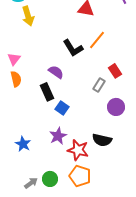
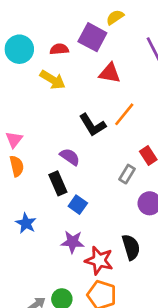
yellow arrow: (28, 16) -> (53, 80), moved, turned -42
purple star: (58, 136) -> (73, 242), turned 30
black semicircle: (102, 140) -> (131, 247), turned -120
blue star: (23, 144) -> (26, 223), moved

